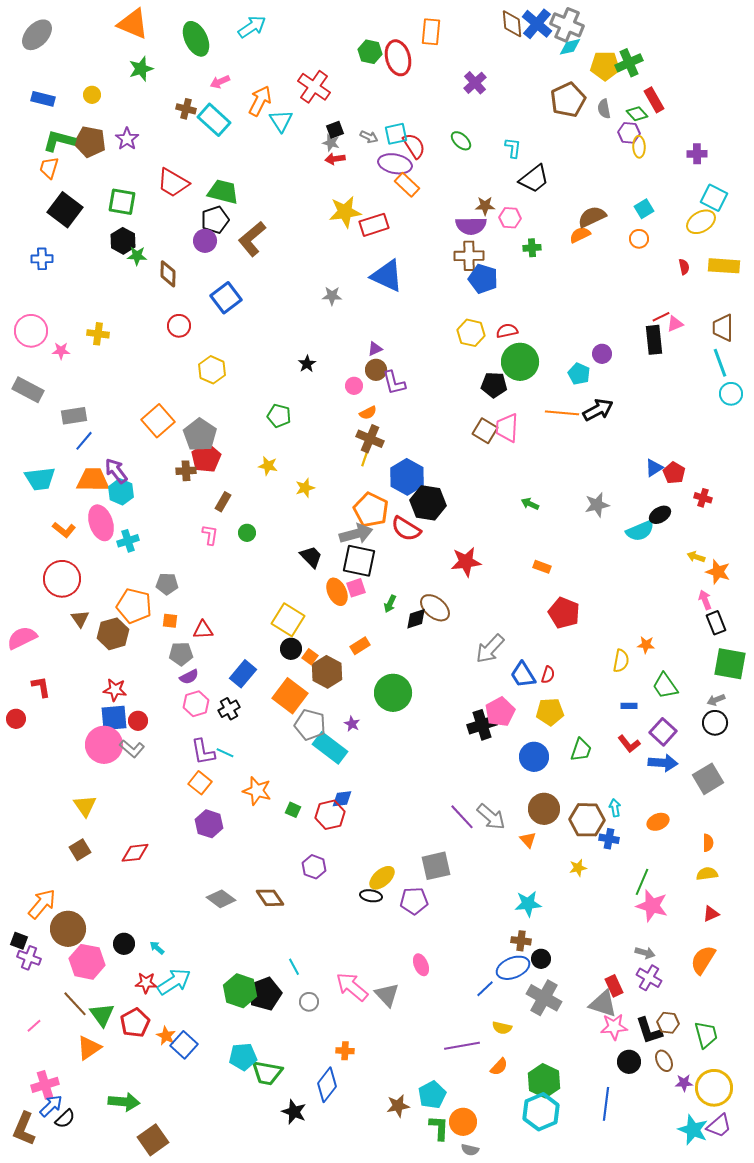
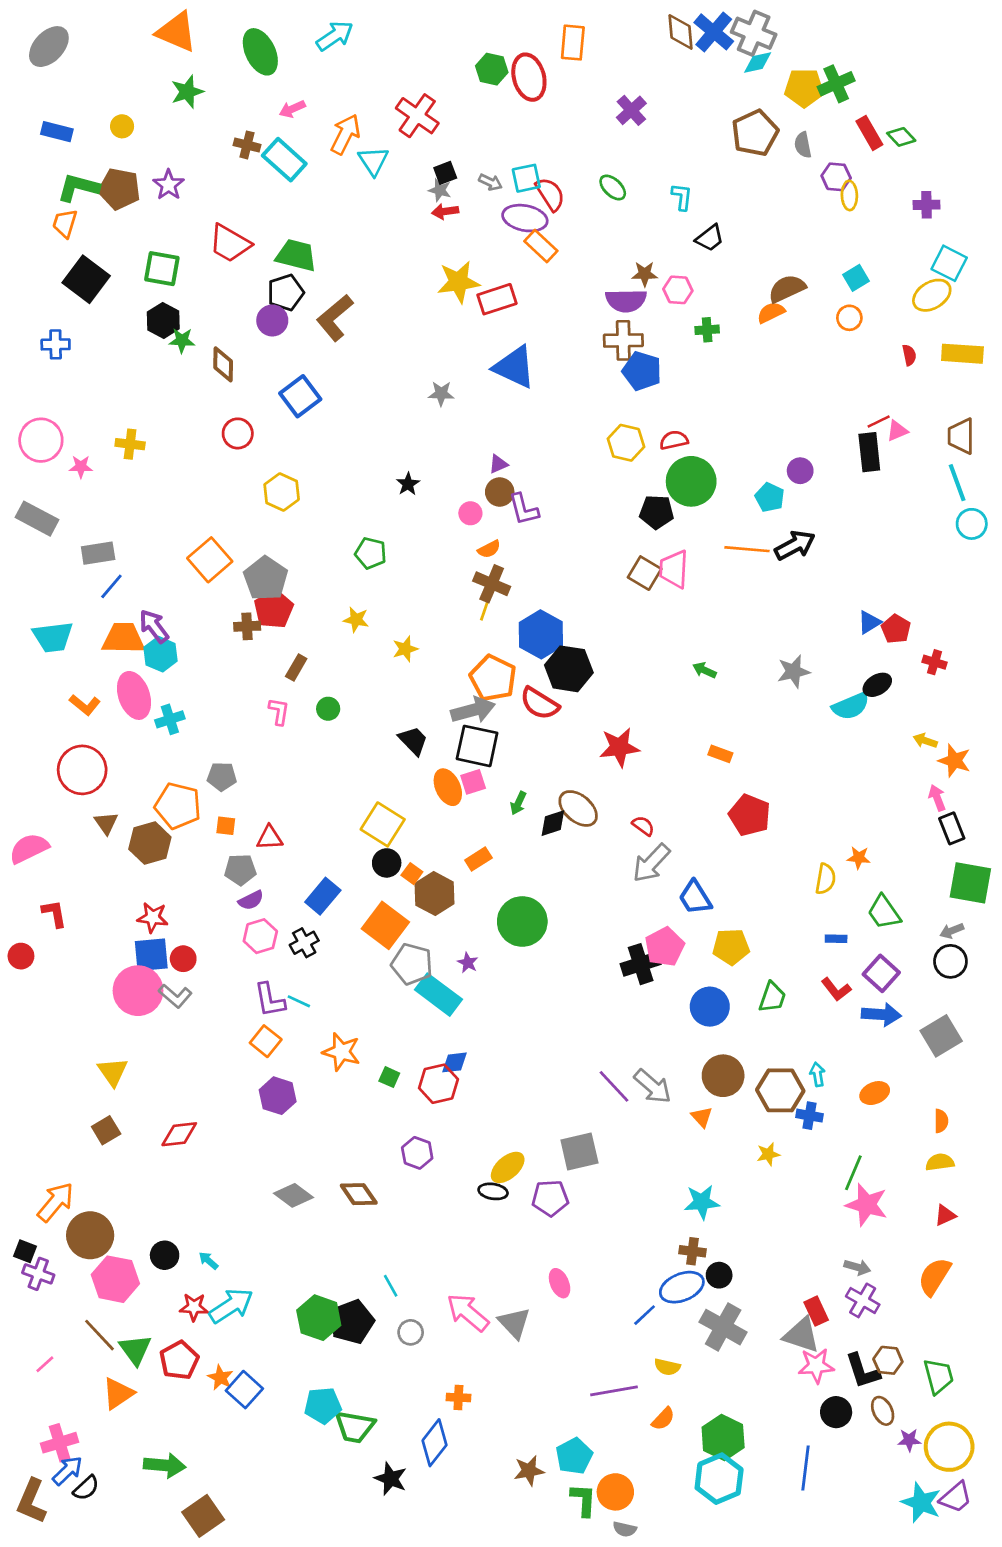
green diamond: (637, 114) -> (901, 137), moved
black trapezoid: (534, 179) -> (710, 238), size x0.7
red semicircle: (548, 675) -> (643, 826), moved, turned -72

